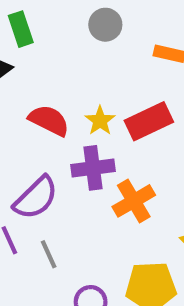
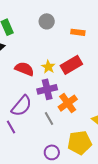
gray line: (49, 254) -> (49, 118), moved

